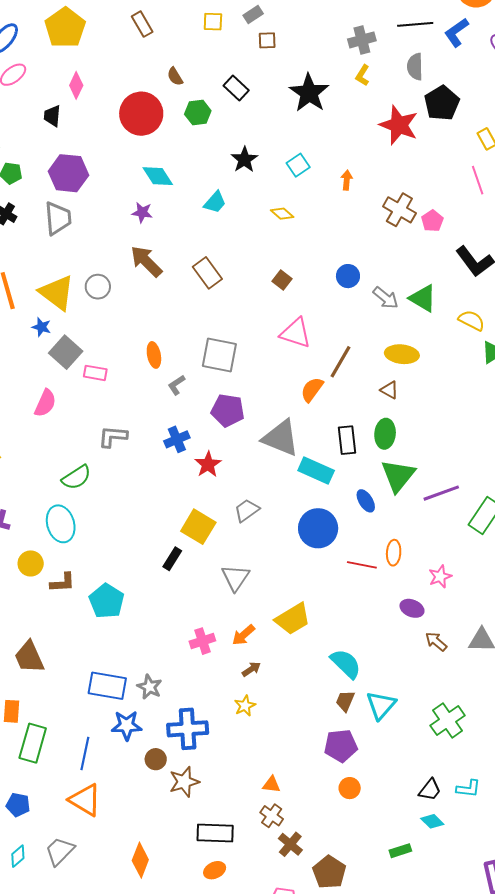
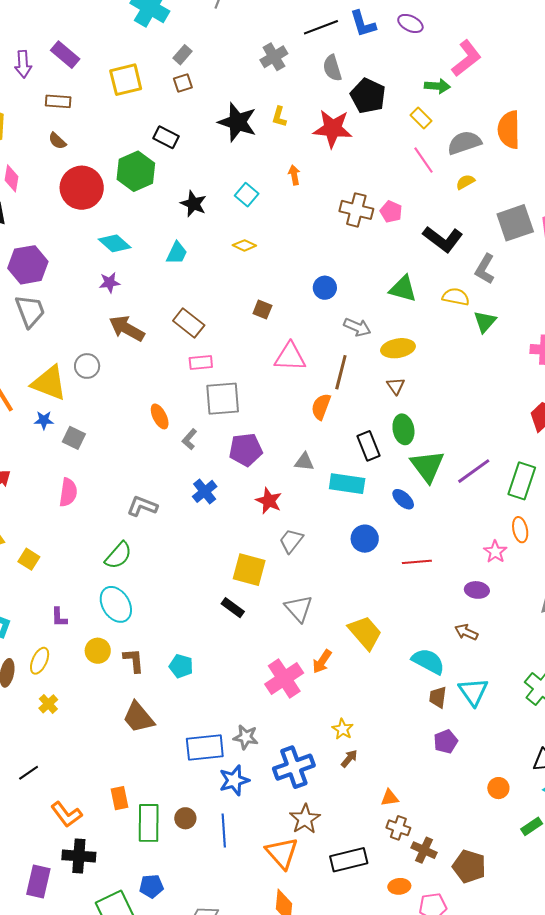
gray rectangle: (253, 15) -> (183, 55), moved
yellow square: (213, 22) -> (126, 80), size x1.6
brown rectangle: (142, 24) -> (58, 101), turned -40
blue L-shape: (456, 32) -> (363, 24), turned -56
yellow L-shape: (363, 75) -> (279, 117), moved
brown semicircle: (175, 76) -> (57, 141), moved
green hexagon: (198, 113) -> (136, 171), size x1.5
orange arrow: (347, 180) -> (294, 175), moved
gray arrow: (386, 298) -> (357, 327), moved
gray square: (66, 352) -> (74, 438), size x0.7
pink rectangle: (95, 373) -> (201, 363), moved
brown triangle: (389, 390) -> (396, 386), turned 42
gray L-shape: (113, 437) -> (142, 506), turned 32
gray triangle: (281, 438) -> (304, 462), size x0.5
red star: (208, 464) -> (269, 501), moved
blue circle: (318, 528) -> (365, 539), size x0.7
orange ellipse: (394, 553) -> (520, 530), moved
black rectangle: (172, 559) -> (233, 608), turned -70
brown L-shape: (63, 583) -> (134, 660), turned -76
cyan pentagon: (107, 601) -> (181, 666), size x0.7
yellow trapezoid: (293, 619) -> (365, 633), turned -84
pink cross: (202, 641) -> (284, 679), size x1.5
brown arrow: (436, 641) -> (466, 632), moved
brown trapezoid: (29, 657) -> (138, 717), moved
brown arrow: (251, 669) -> (349, 759), moved
purple pentagon: (341, 746) -> (446, 742), size x0.7
blue line: (85, 754) -> (224, 831), moved
brown circle: (156, 759) -> (185, 818), moved
orange circle: (350, 788) -> (498, 788), moved
orange triangle: (85, 800) -> (282, 853), moved, turned 33
orange ellipse: (215, 870) -> (399, 886), moved, turned 35

